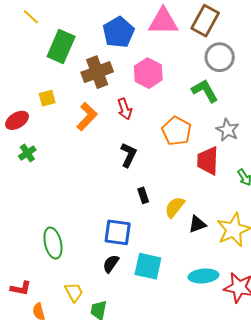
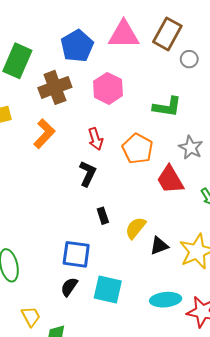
gray circle: (220, 57) -> (189, 59), moved, size x0.6
green L-shape: (205, 91) -> (167, 107), turned 128
red arrow: (125, 109) -> (96, 139), moved
red trapezoid: (208, 161) -> (170, 180), turned -32

